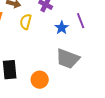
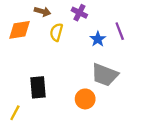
orange circle: (40, 80) -> (85, 99), moved

